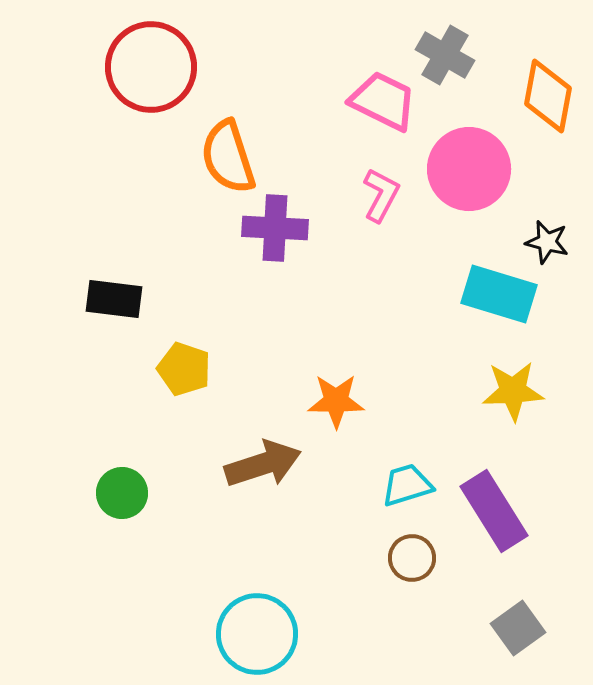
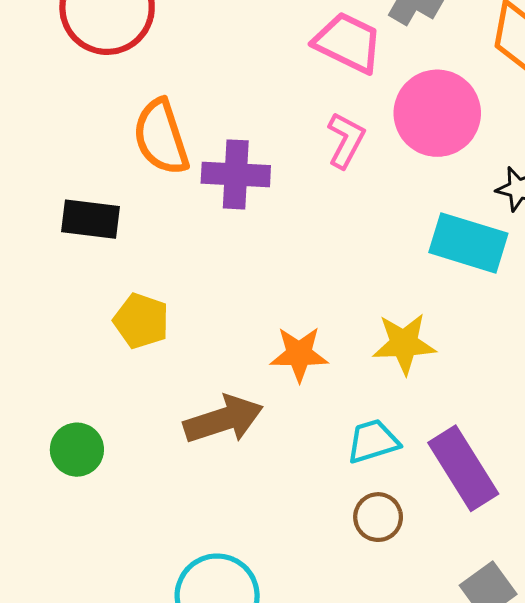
orange semicircle: (228, 157) -> (161, 137), moved
black rectangle: (114, 299) -> (90, 219), moved
yellow star: (513, 391) -> (404, 344), moved

